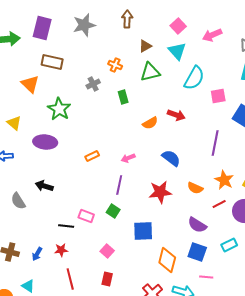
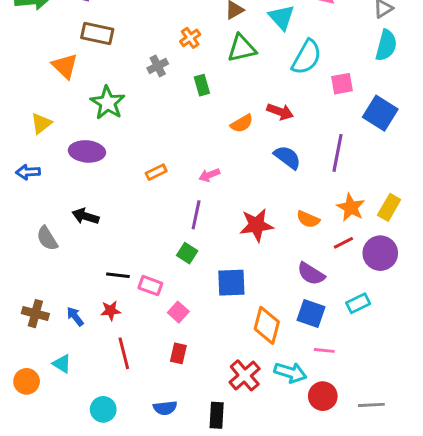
orange cross: (115, 65) -> (190, 38), turned 32
yellow triangle: (14, 123) -> (41, 123), turned 42
blue semicircle: (171, 158) -> (287, 157), moved
pink rectangle: (86, 216) -> (150, 286), moved
blue arrow: (37, 254) -> (75, 317), turned 112

